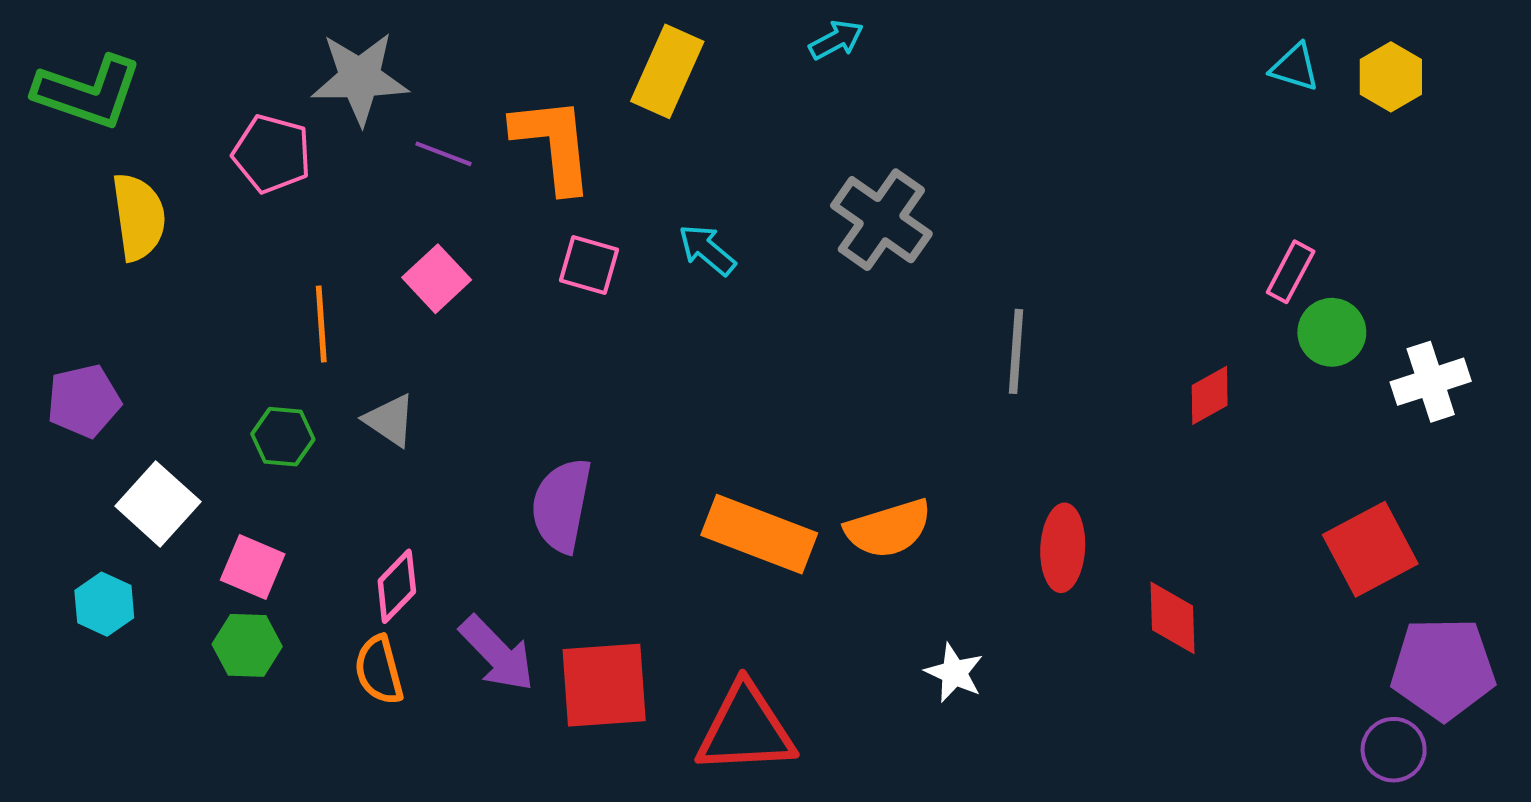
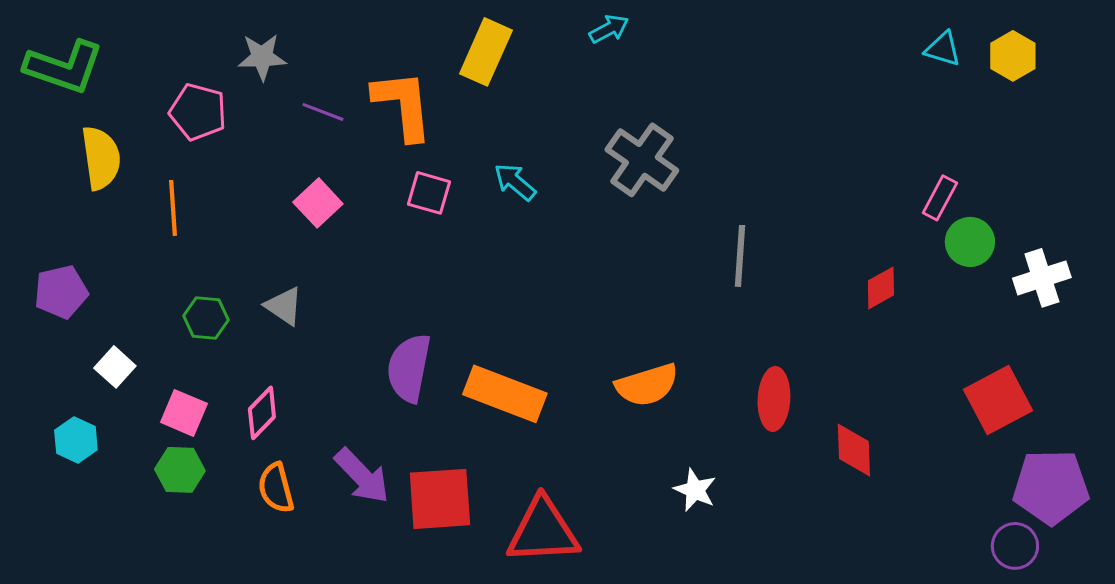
gray star: (360, 78) -> (262, 57), size x0.7
orange line: (321, 324) -> (173, 208), moved
white square: (158, 504) -> (115, 367), size x0.7
orange rectangle: (759, 534) -> (505, 394), moved
pink diamond: (397, 586) -> (262, 413), moved

